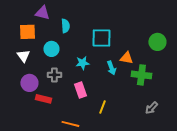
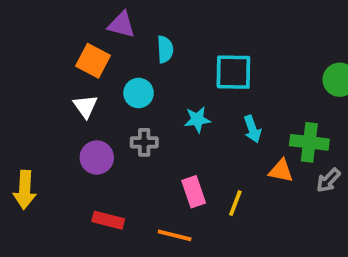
orange square: (27, 32) -> (93, 61), turned 30
orange triangle: (126, 58) -> (281, 171), moved
pink rectangle: (80, 90) -> (194, 192), moved
red rectangle: (43, 99) -> (108, 220), moved
gray arrow: (151, 108) -> (328, 180), moved

